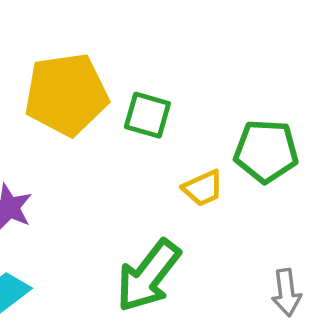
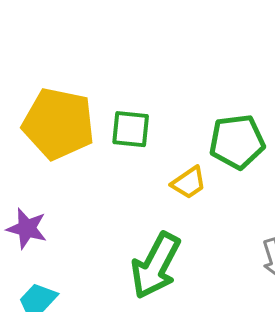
yellow pentagon: (66, 94) -> (58, 124), turned 30

